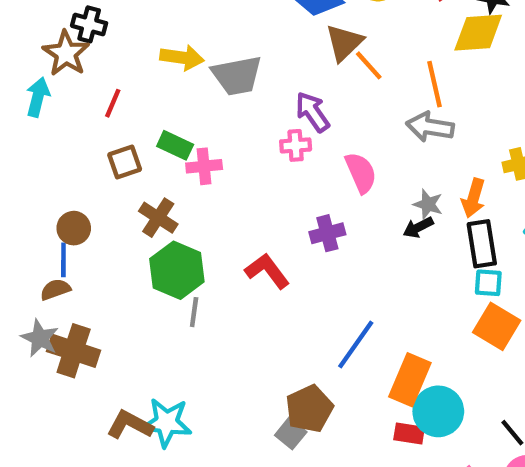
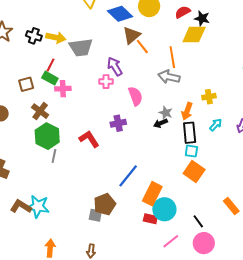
black cross: (89, 24) -> (34, 36), moved
red line: (113, 103) -> (51, 65), moved
gray square: (291, 434) -> (95, 215), turned -32

